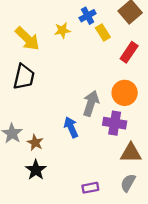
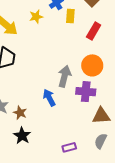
yellow rectangle: (103, 33) -> (70, 16), turned 40

